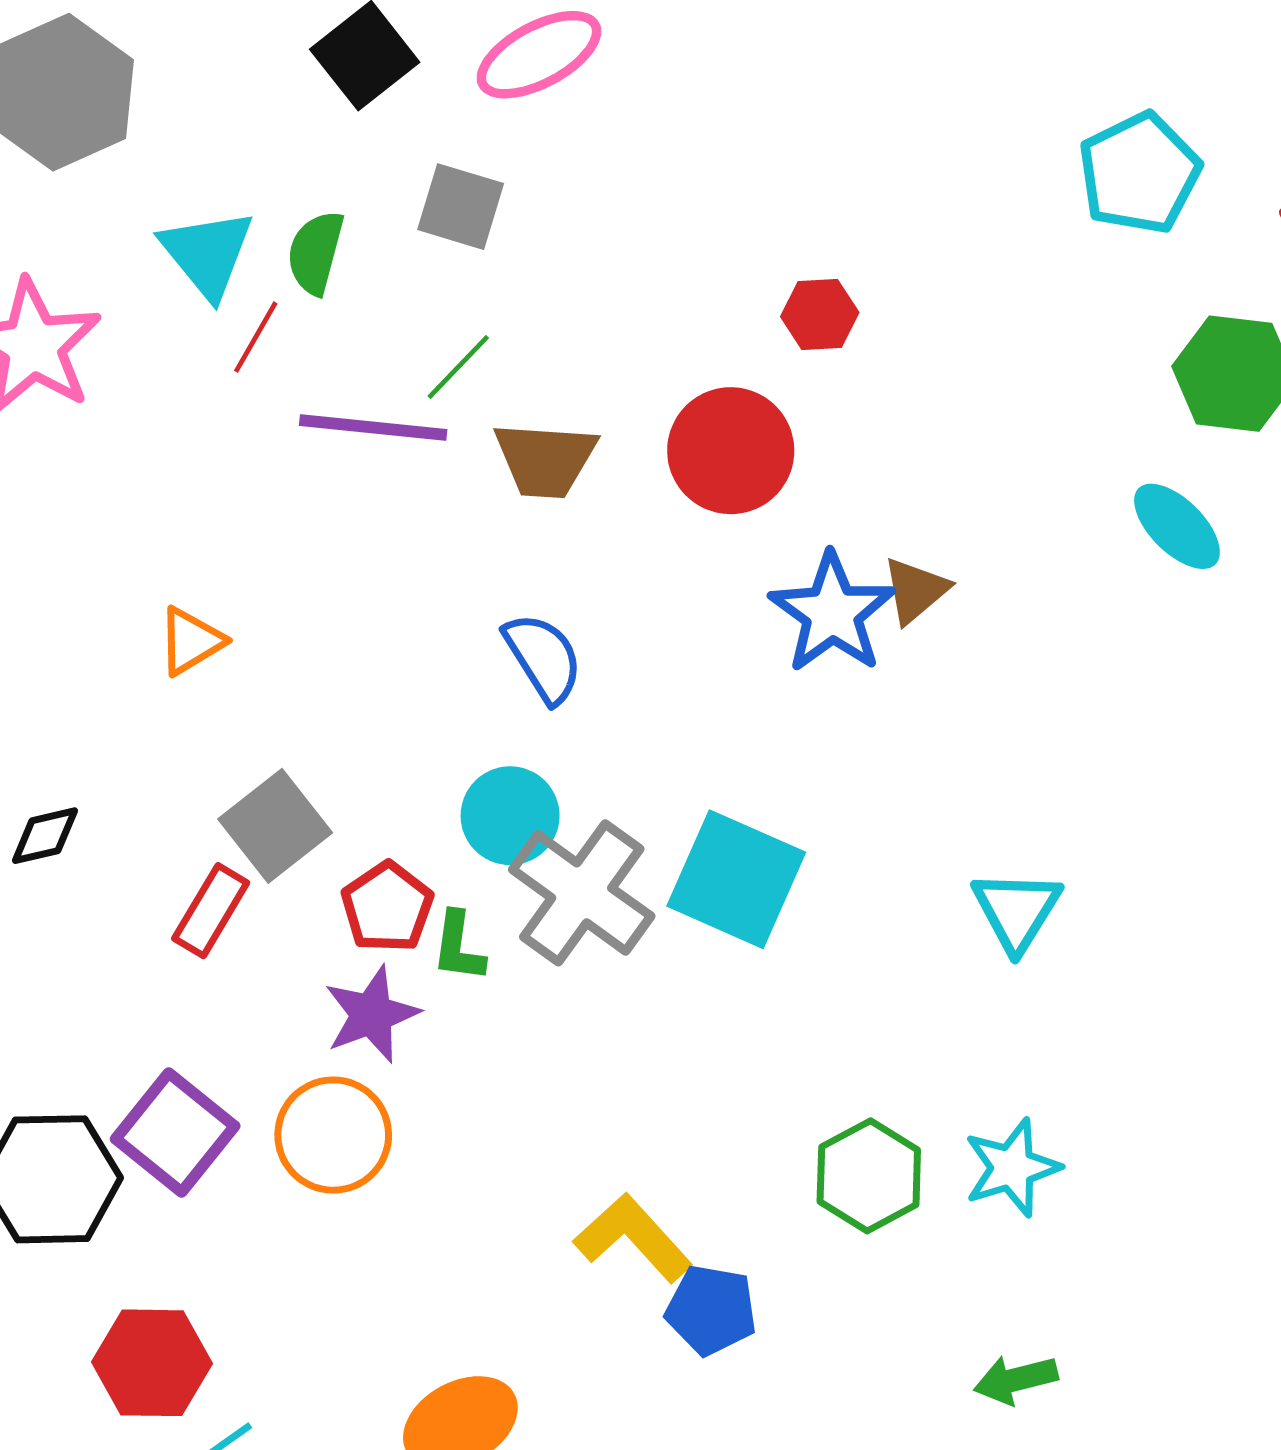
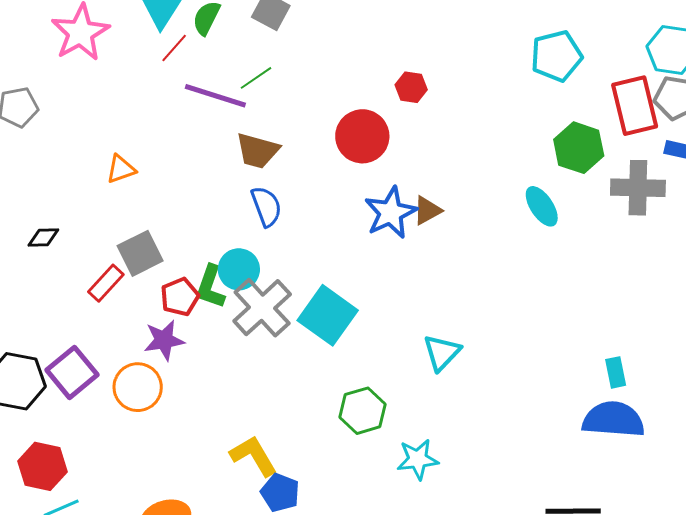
brown trapezoid: (545, 460) -> (258, 151), moved
green L-shape: (458, 947) -> (210, 287), moved, size x1.4
green hexagon: (869, 1176) -> (362, 411), moved

